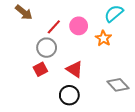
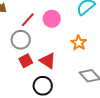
orange star: (103, 38) -> (79, 43), moved
red square: (40, 69) -> (26, 61), moved

